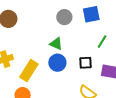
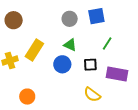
green triangle: (56, 44) -> (70, 45), moved
yellow rectangle: (29, 71) -> (34, 50), moved

